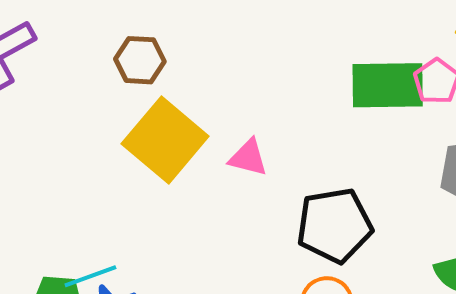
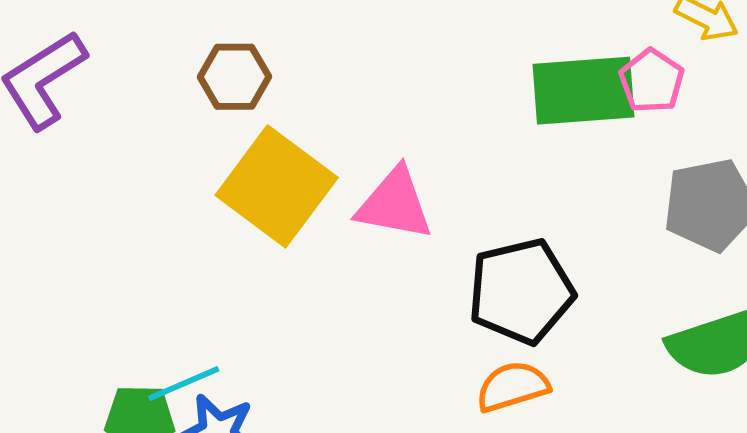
pink triangle: (248, 158) -> (395, 204), size x1.4

